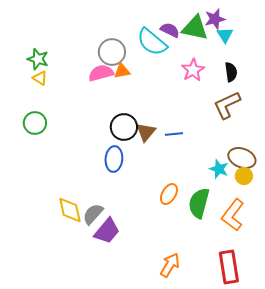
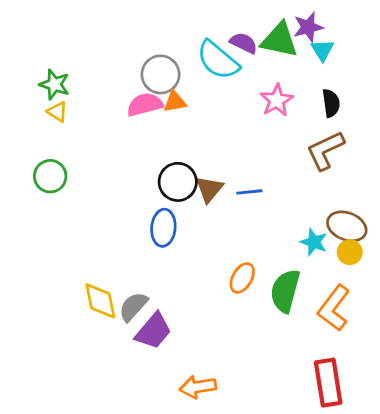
orange arrow: (170, 265) -> (198, 387), moved, turned -130

